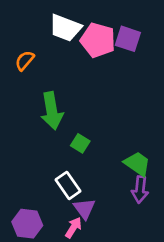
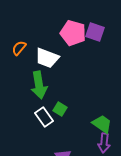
white trapezoid: (65, 28) -> (47, 58), moved
white rectangle: (68, 185) -> (44, 117), moved

